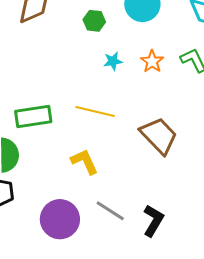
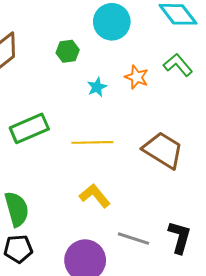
green rectangle: (33, 117) -> (29, 128), moved

